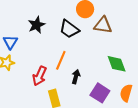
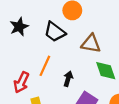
brown triangle: (103, 25) -> (91, 44), moved
black arrow: (76, 77) -> (68, 79), moved

